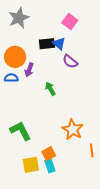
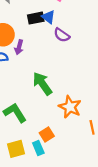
green arrow: (50, 89) -> (42, 84), moved, size x1.6
yellow square: (31, 165) -> (16, 149), moved
cyan rectangle: (50, 166) -> (38, 148), moved

